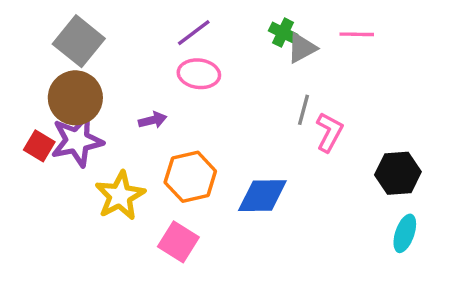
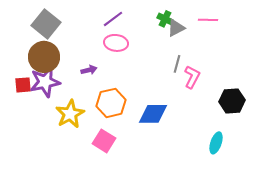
red square: (39, 146) -> (23, 85), turned -36
cyan ellipse: (405, 233) -> (216, 143), moved

